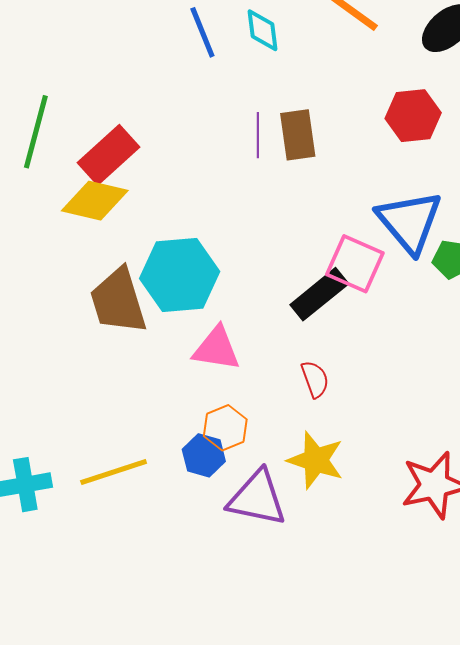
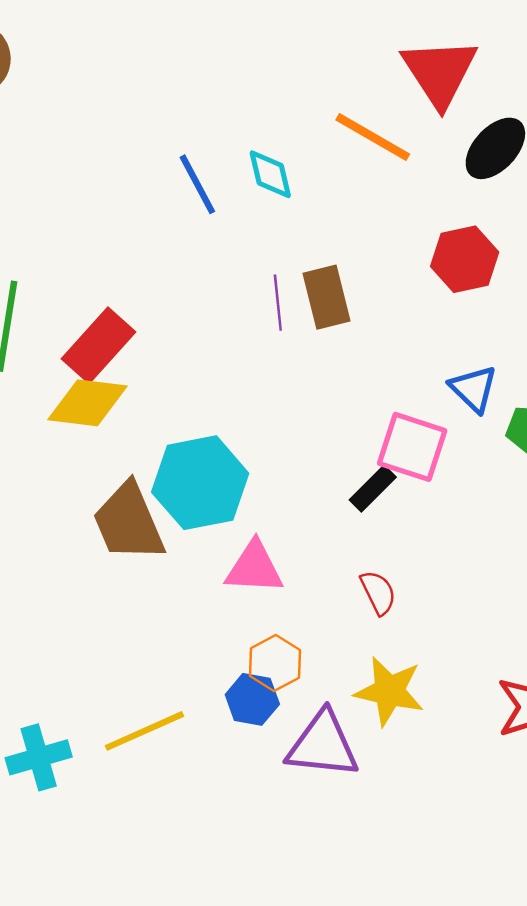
blue triangle: (409, 222) -> (473, 389), size x0.6
black rectangle: (319, 294) -> (373, 489), size x0.7

